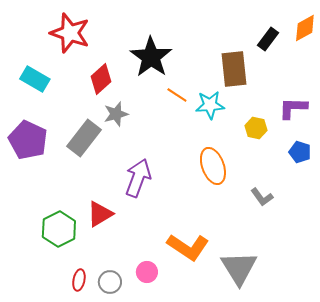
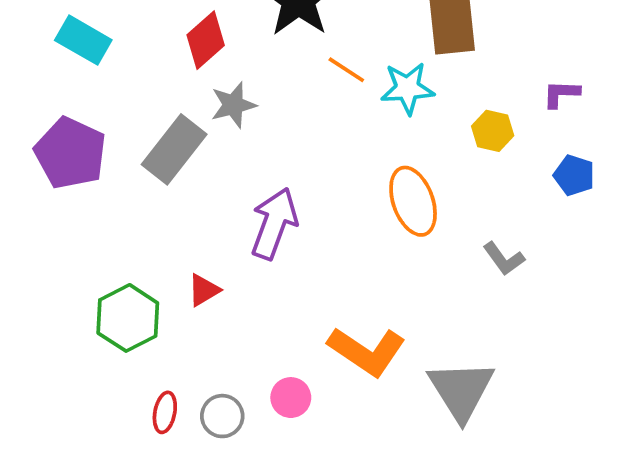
purple L-shape: (293, 108) -> (561, 94), size x0.7
red triangle: (100, 214) -> (204, 290), size x0.7

